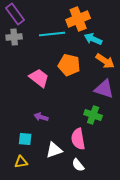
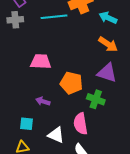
cyan arrow: (93, 39) -> (108, 18), moved
orange pentagon: (69, 65) -> (71, 83), moved
pink trapezoid: (39, 78) -> (41, 62), turned -35
white triangle: (54, 150) -> (56, 135), turned 42

